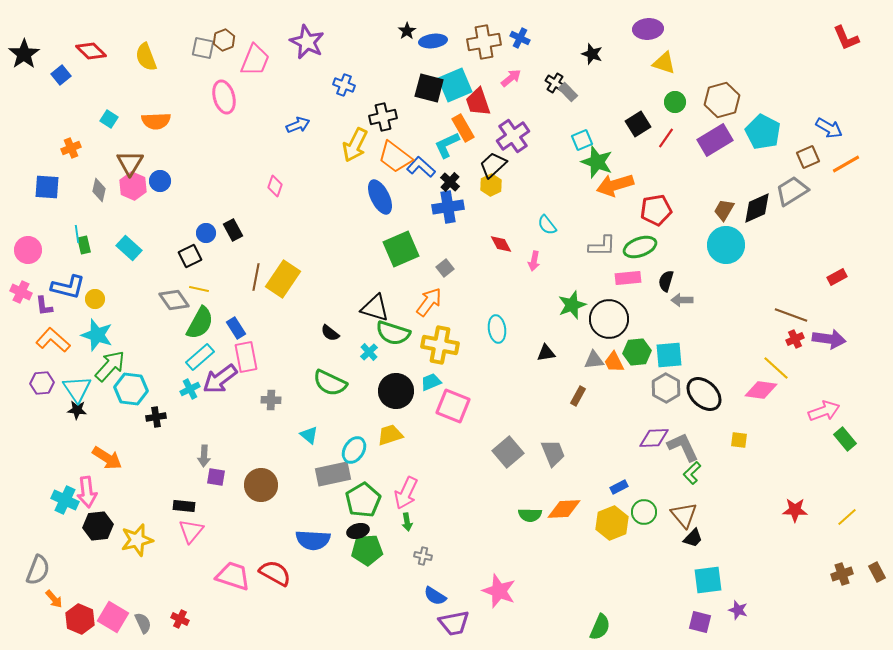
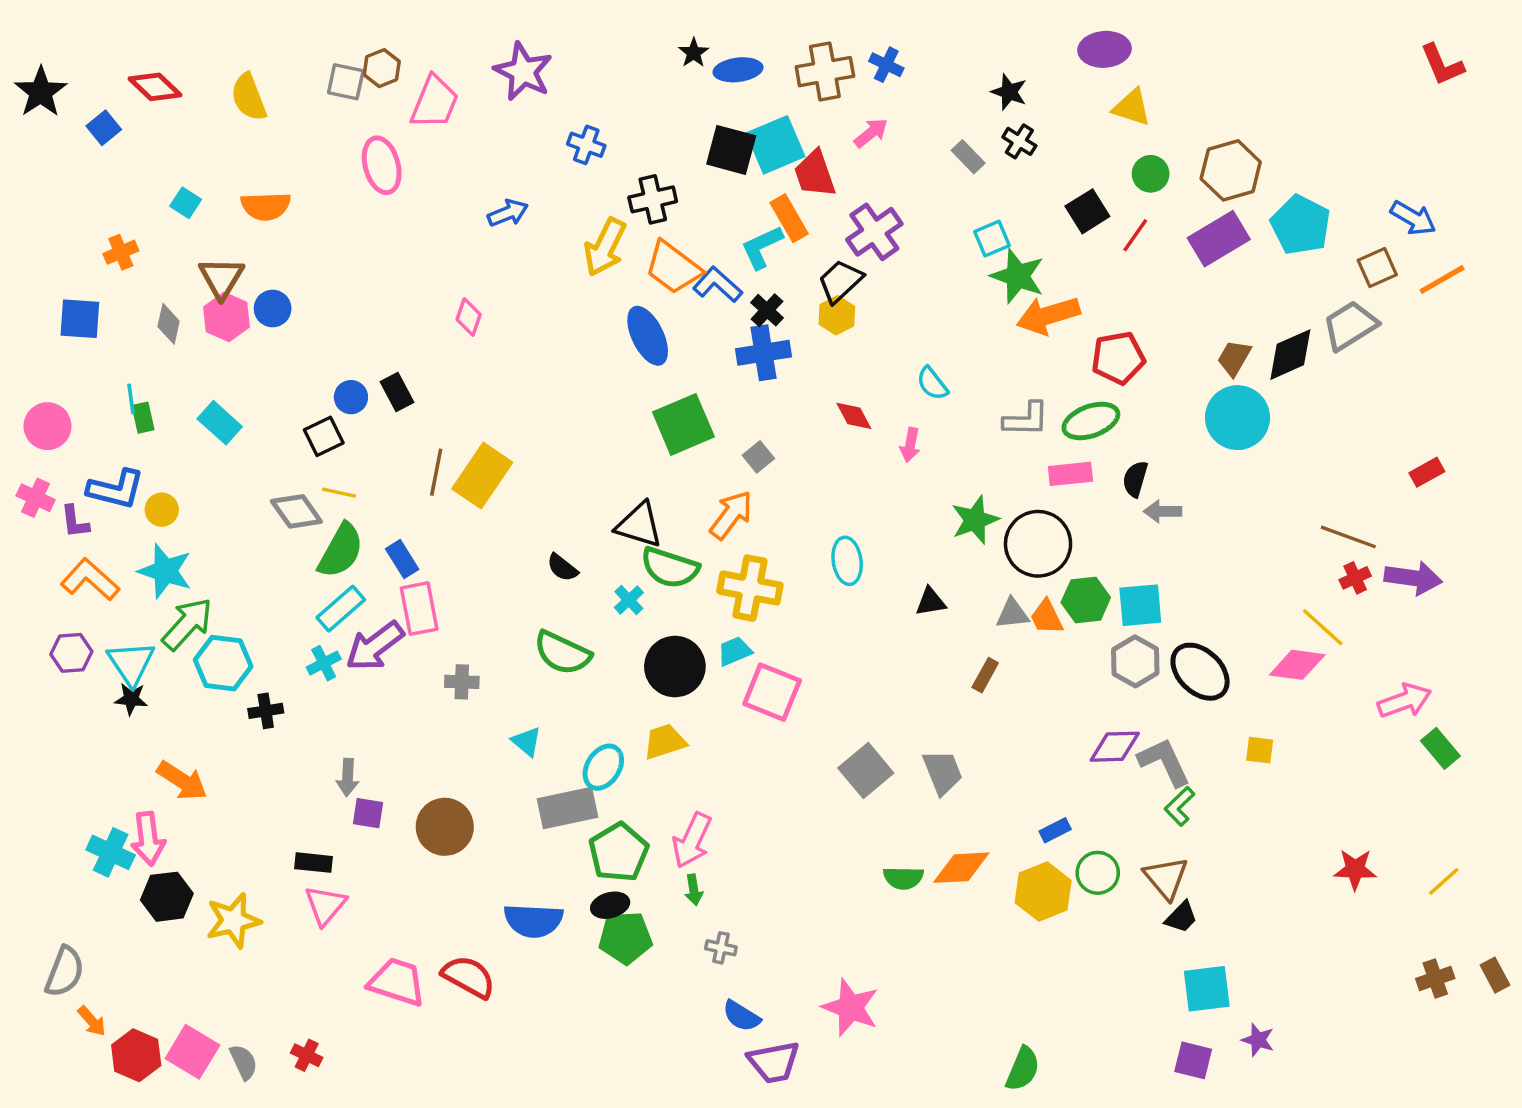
black cross: (555, 83) -> (1019, 141), moved

